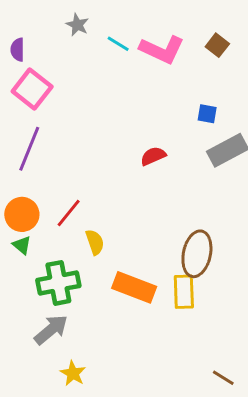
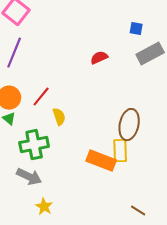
orange rectangle: (134, 287) -> (101, 161), moved
gray arrow: (51, 330) -> (29, 177), turned 65
brown line: (223, 378) -> (138, 211), moved

